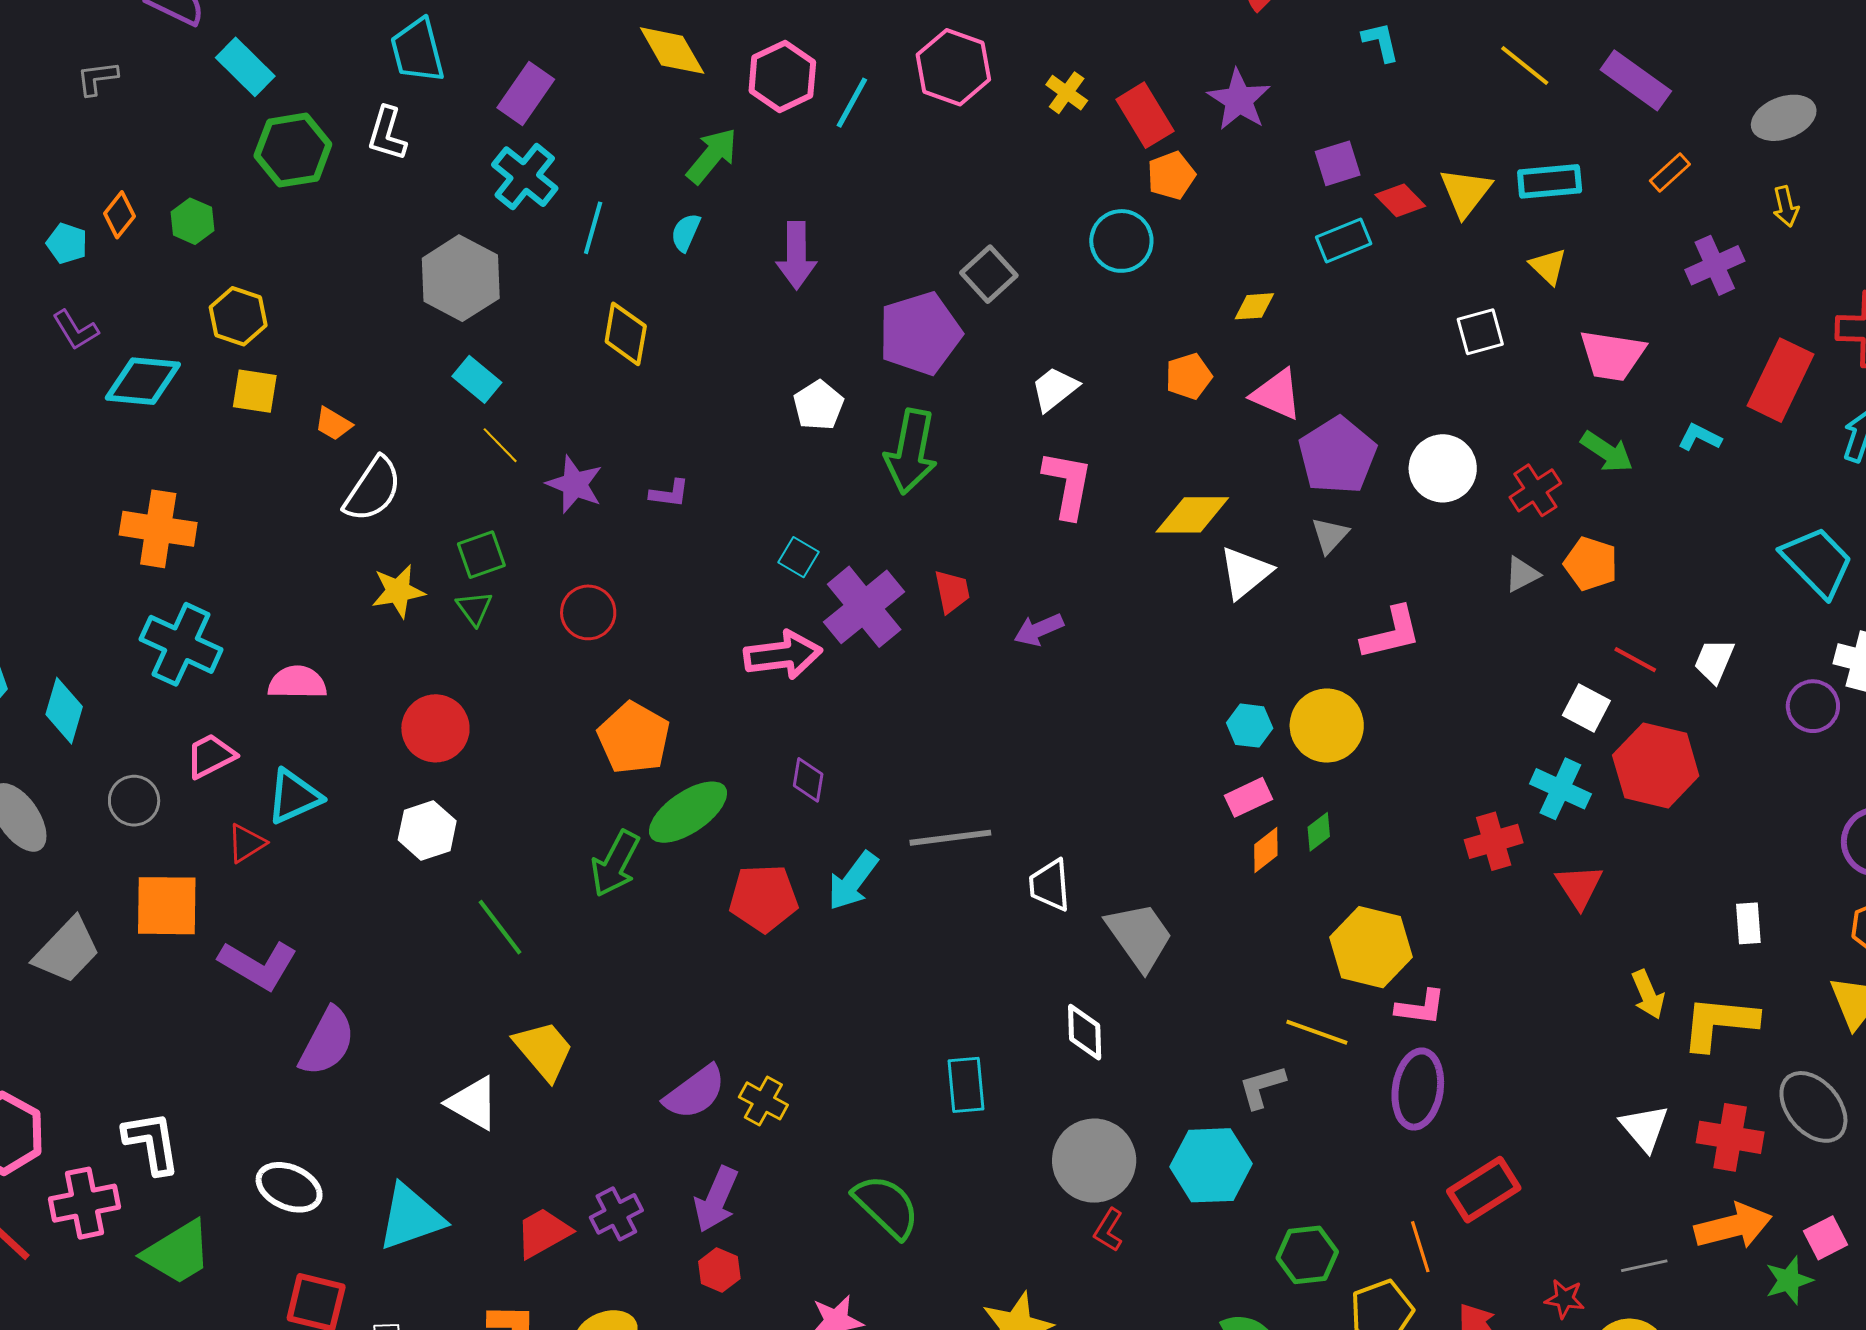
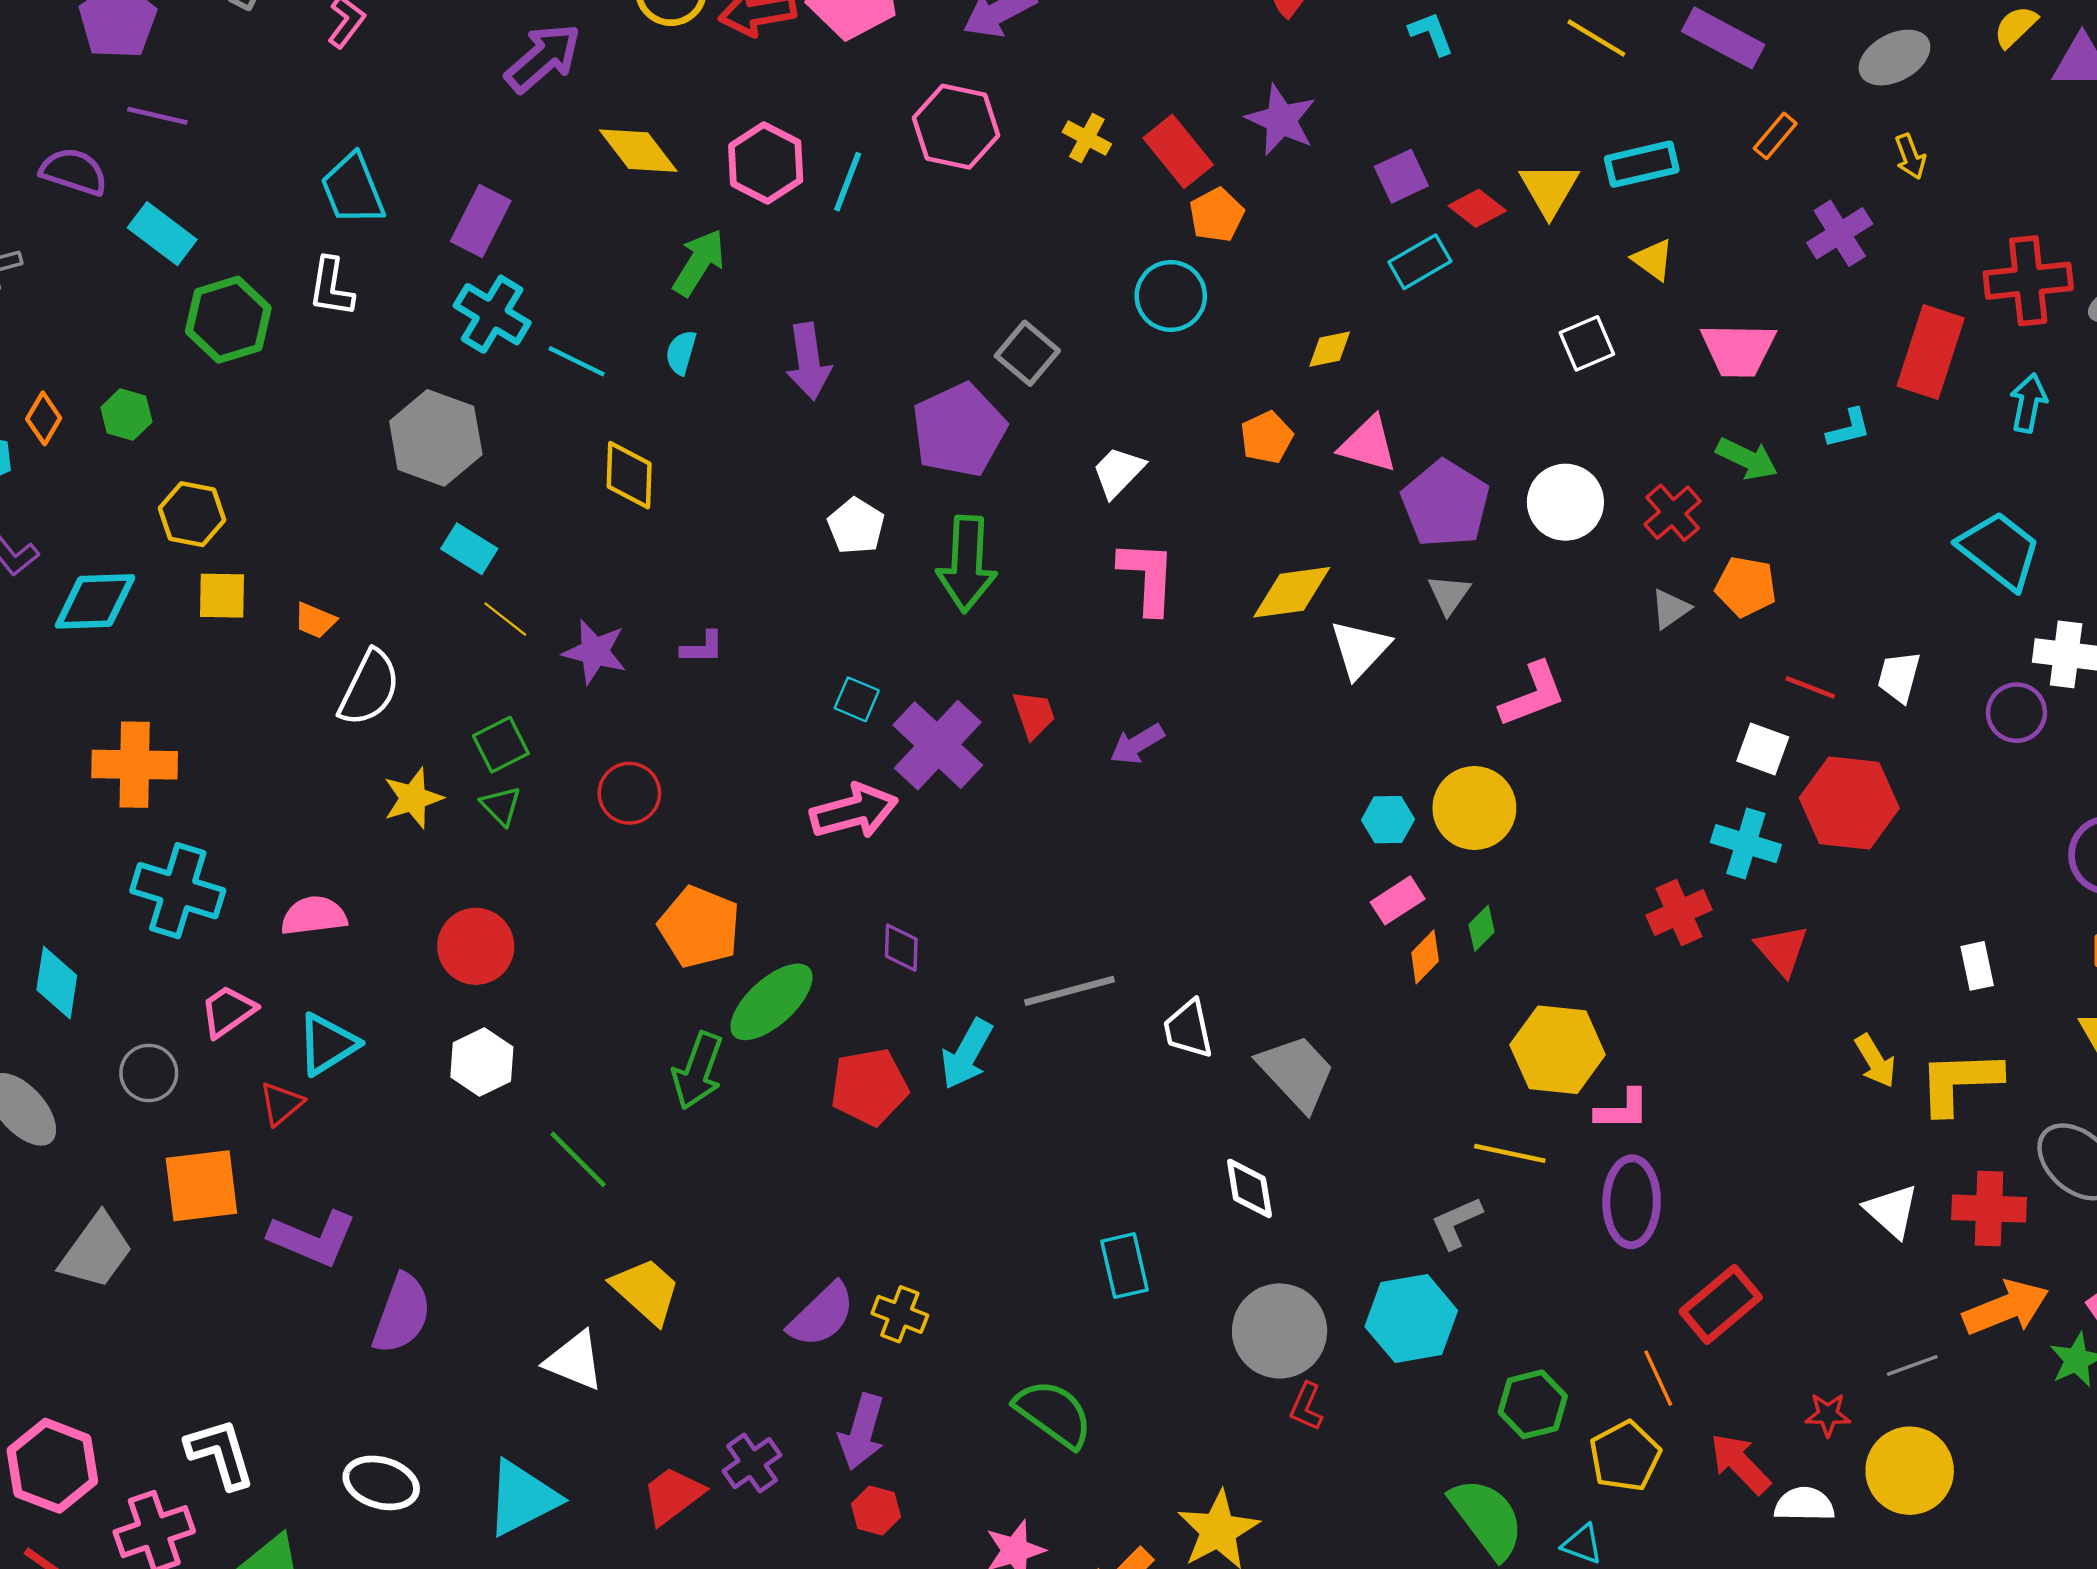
cyan line: (593, 228) -> (577, 361), turned -72
cyan L-shape: (1700, 437) -> (1849, 428), turned 147

